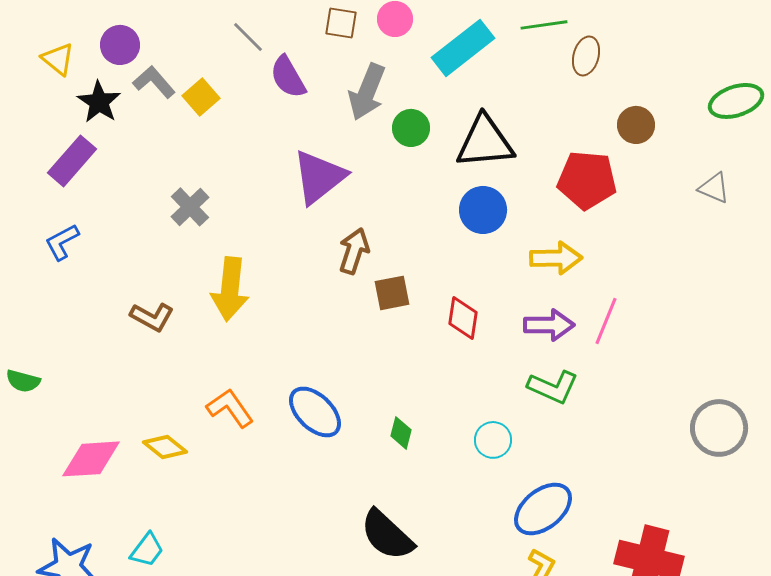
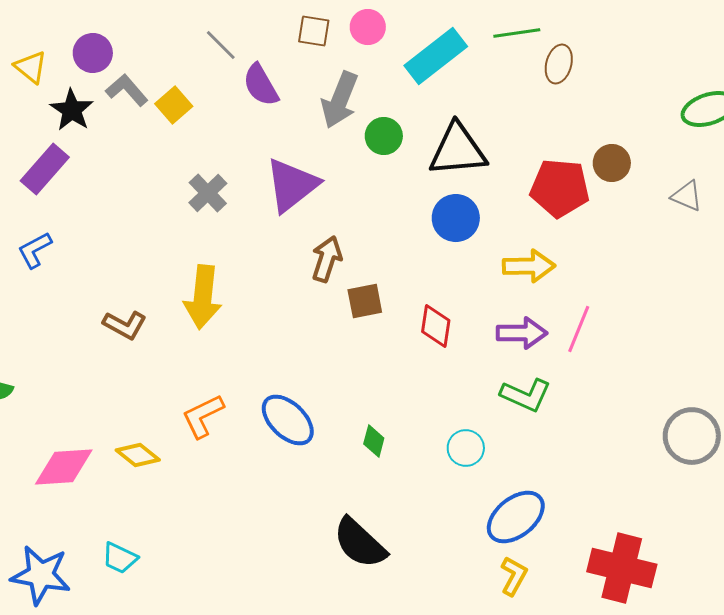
brown circle: (636, 125) -> (612, 163), moved
gray cross: (190, 207) -> (208, 193), moved
orange L-shape: (230, 408) -> (203, 416), turned -81
cyan trapezoid: (147, 550) -> (120, 558), turned 78

